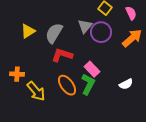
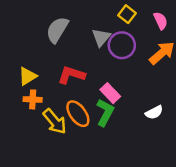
yellow triangle: (28, 31) -> (27, 76), moved
gray semicircle: (54, 33) -> (57, 30), moved
orange cross: (17, 74) -> (33, 99), moved
yellow arrow: (36, 91) -> (55, 121), moved

